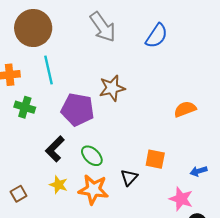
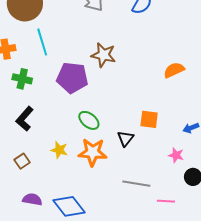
brown star: (112, 88) -> (103, 55), turned 30
black L-shape: (55, 149) -> (25, 119), moved
pink star: (181, 199) -> (176, 155), size x0.7

